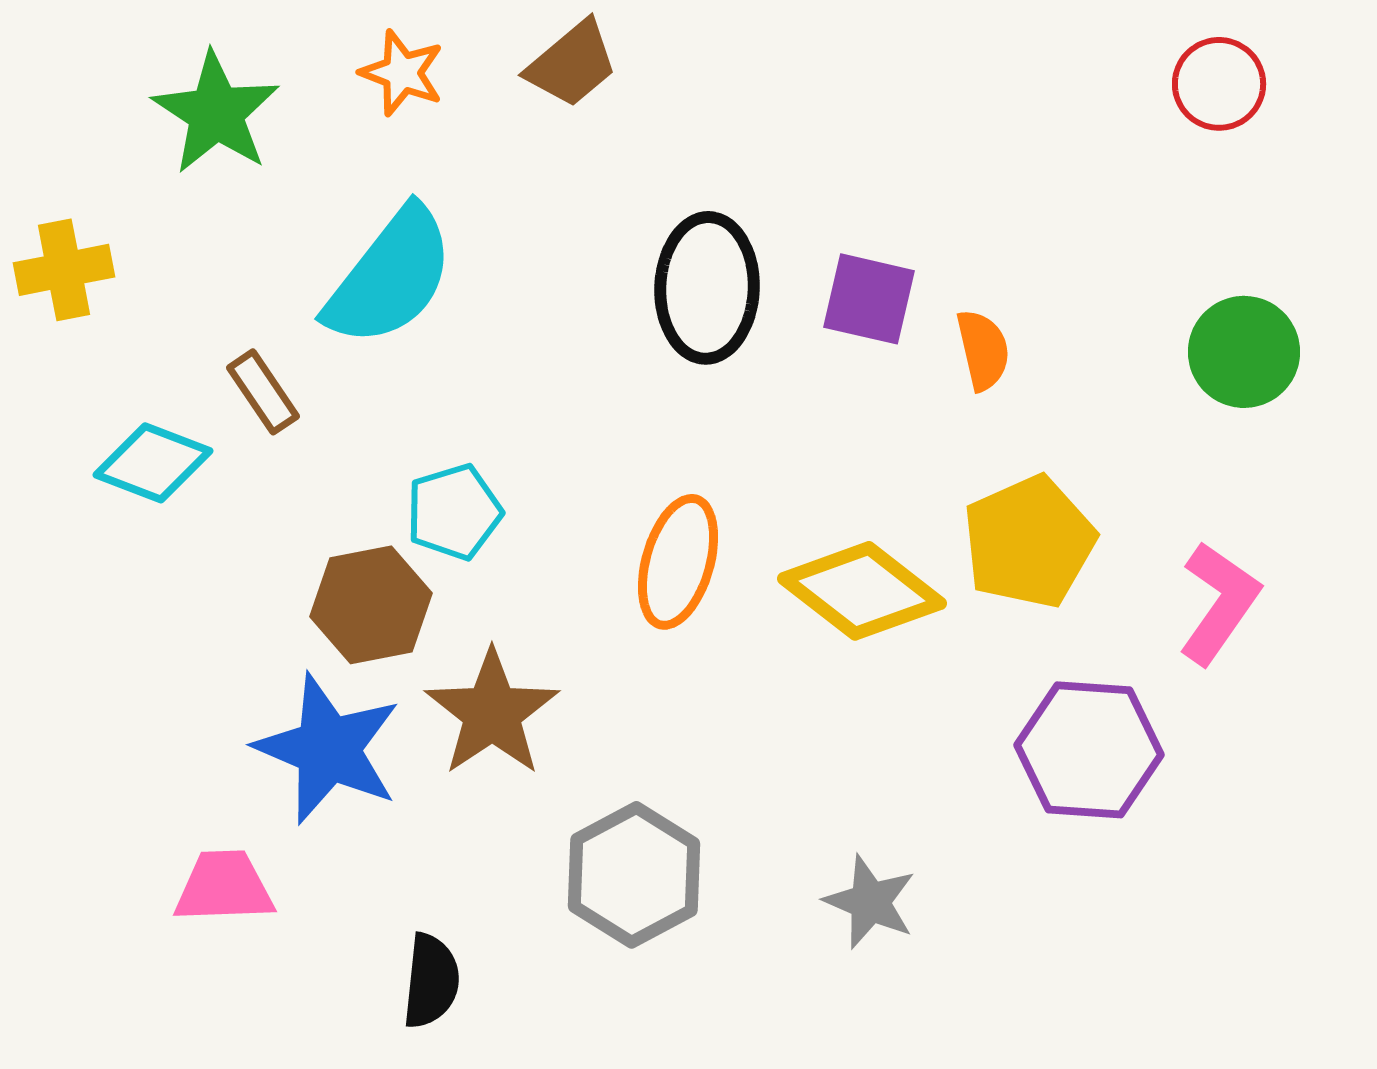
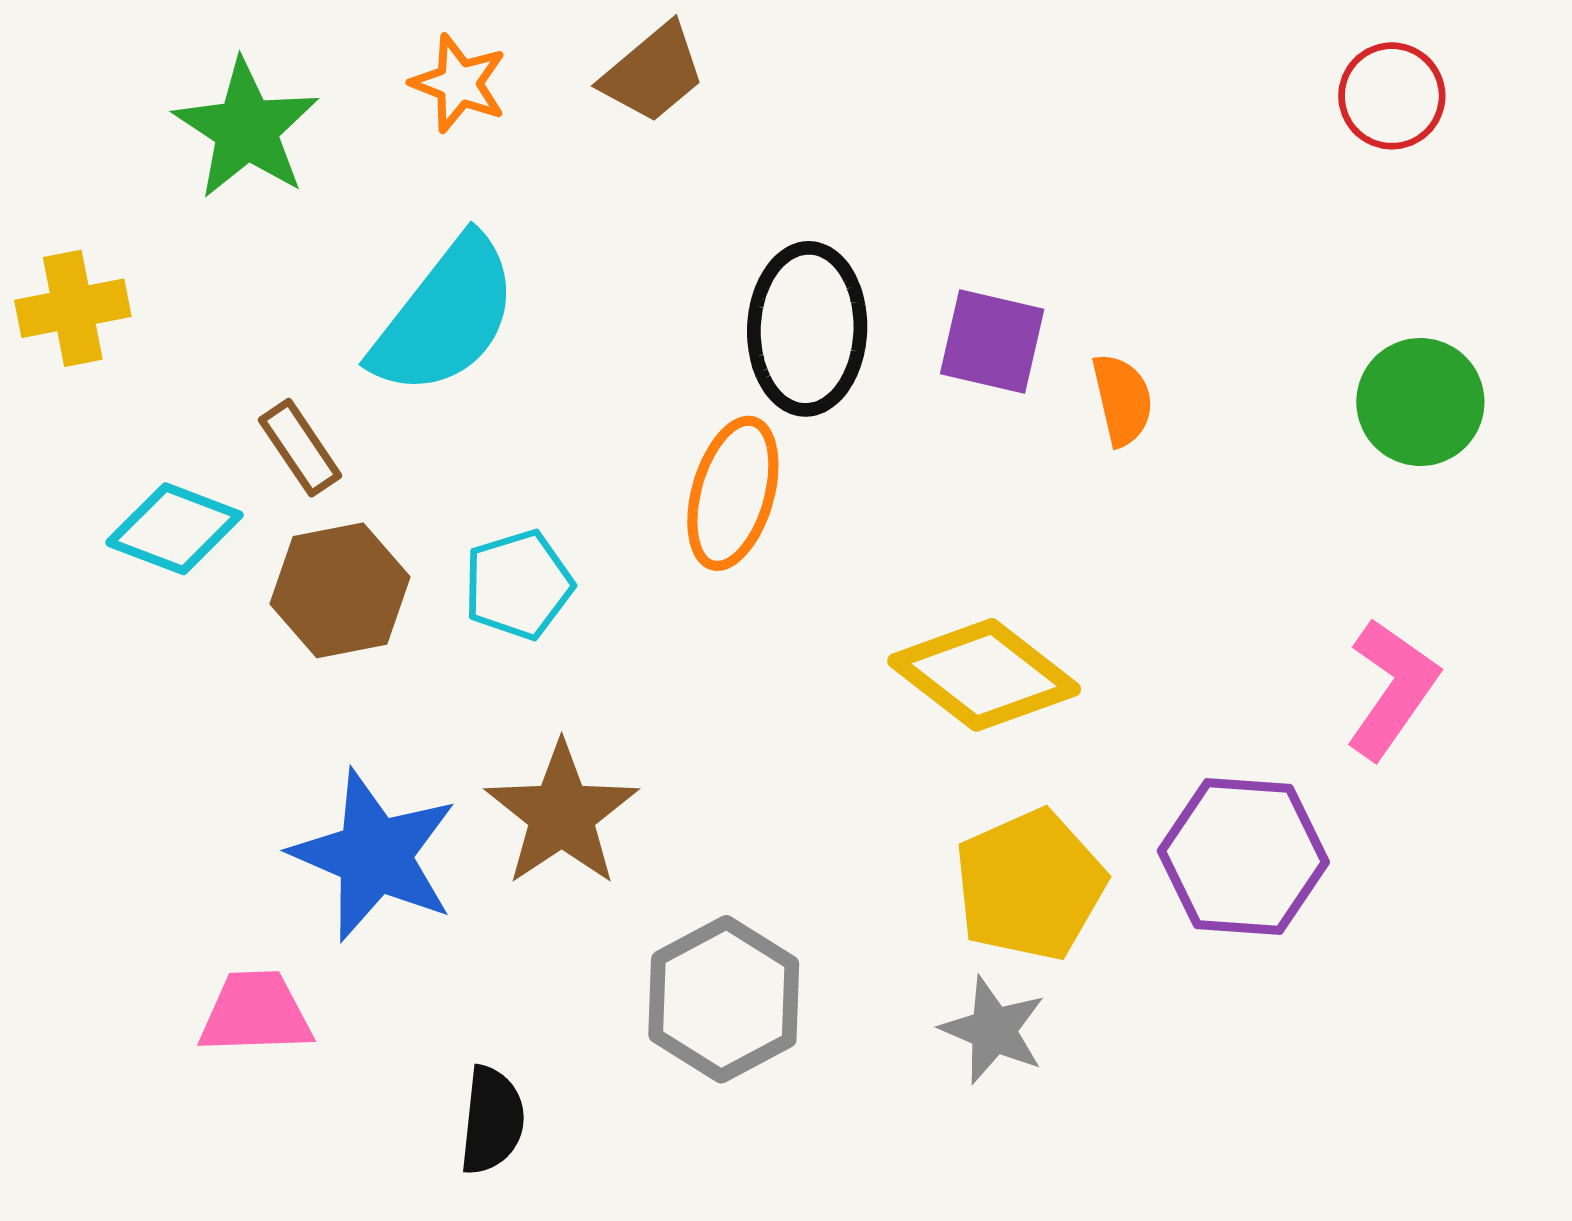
yellow pentagon: (1029, 542) -> (1030, 885), moved
orange ellipse: (678, 562) -> (733, 493), moved
brown hexagon: (371, 605) -> (340, 590), moved

